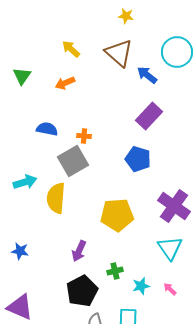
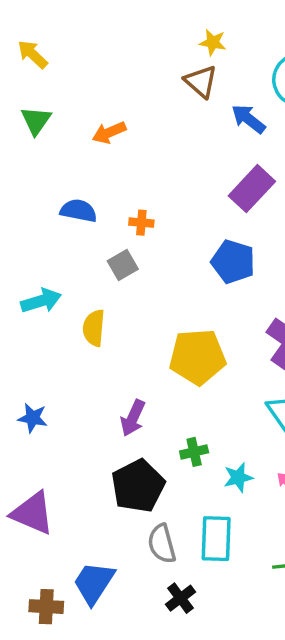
yellow star: (126, 16) -> (213, 42), moved
yellow arrow: (71, 49) -> (33, 54), moved
brown triangle: (119, 53) -> (201, 82), size x0.7
gray square: (73, 161) -> (123, 265), size x0.6
yellow semicircle: (56, 198) -> (94, 328), size x0.7

